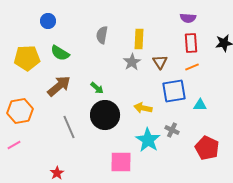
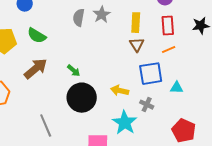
yellow rectangle: (139, 39) -> (136, 23), moved
gray star: (132, 62) -> (102, 15), moved
gray line: (69, 127) -> (46, 126), moved
gray cross: (172, 130) -> (147, 105), moved

